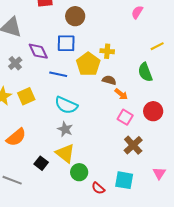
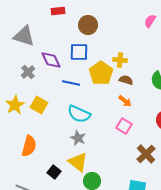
brown semicircle: (109, 80) -> (126, 80), moved
orange arrow: (121, 94) -> (125, 101), moved
yellow square: (26, 96) -> (39, 105), turned -36
pink square: (125, 117) -> (124, 126), moved
orange semicircle: (16, 137) -> (29, 146), turned -35

